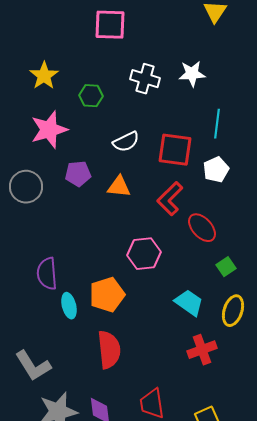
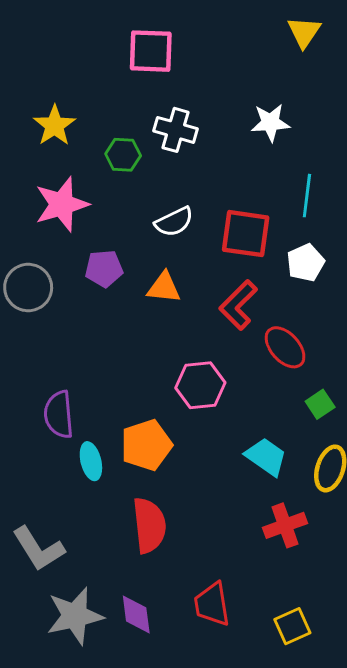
white cross: (145, 79) -> (176, 130), moved

